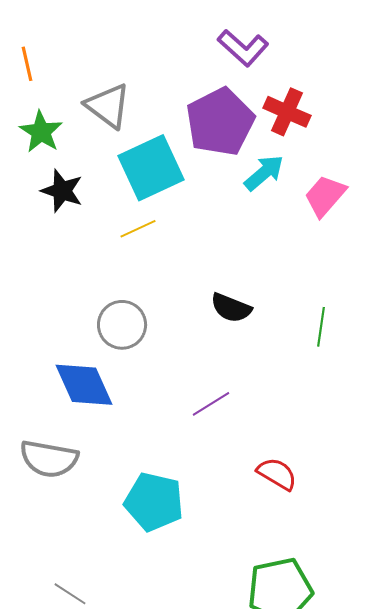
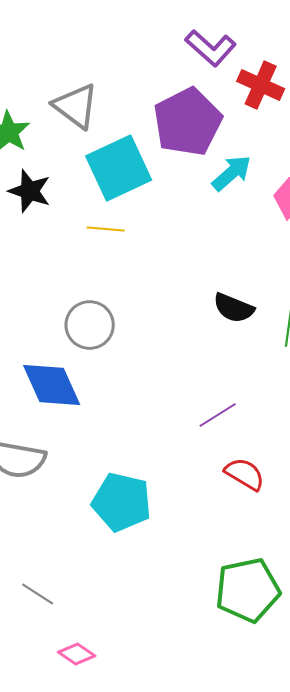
red cross: (287, 112) -> (261, 85), moved
yellow line: (138, 229) -> (106, 229), turned 30
black semicircle: (231, 308) -> (234, 308), moved
purple line: (211, 404) -> (218, 415), moved

